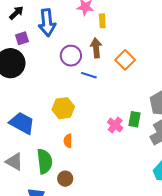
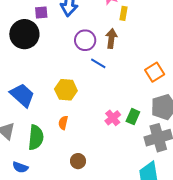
orange square: (125, 60) -> (155, 72), moved
brown circle: (65, 179) -> (78, 161), moved

